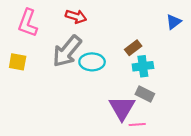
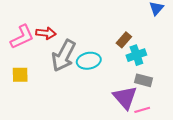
red arrow: (76, 16) -> (46, 33), moved
pink L-shape: (28, 23) -> (22, 37), turned -124

